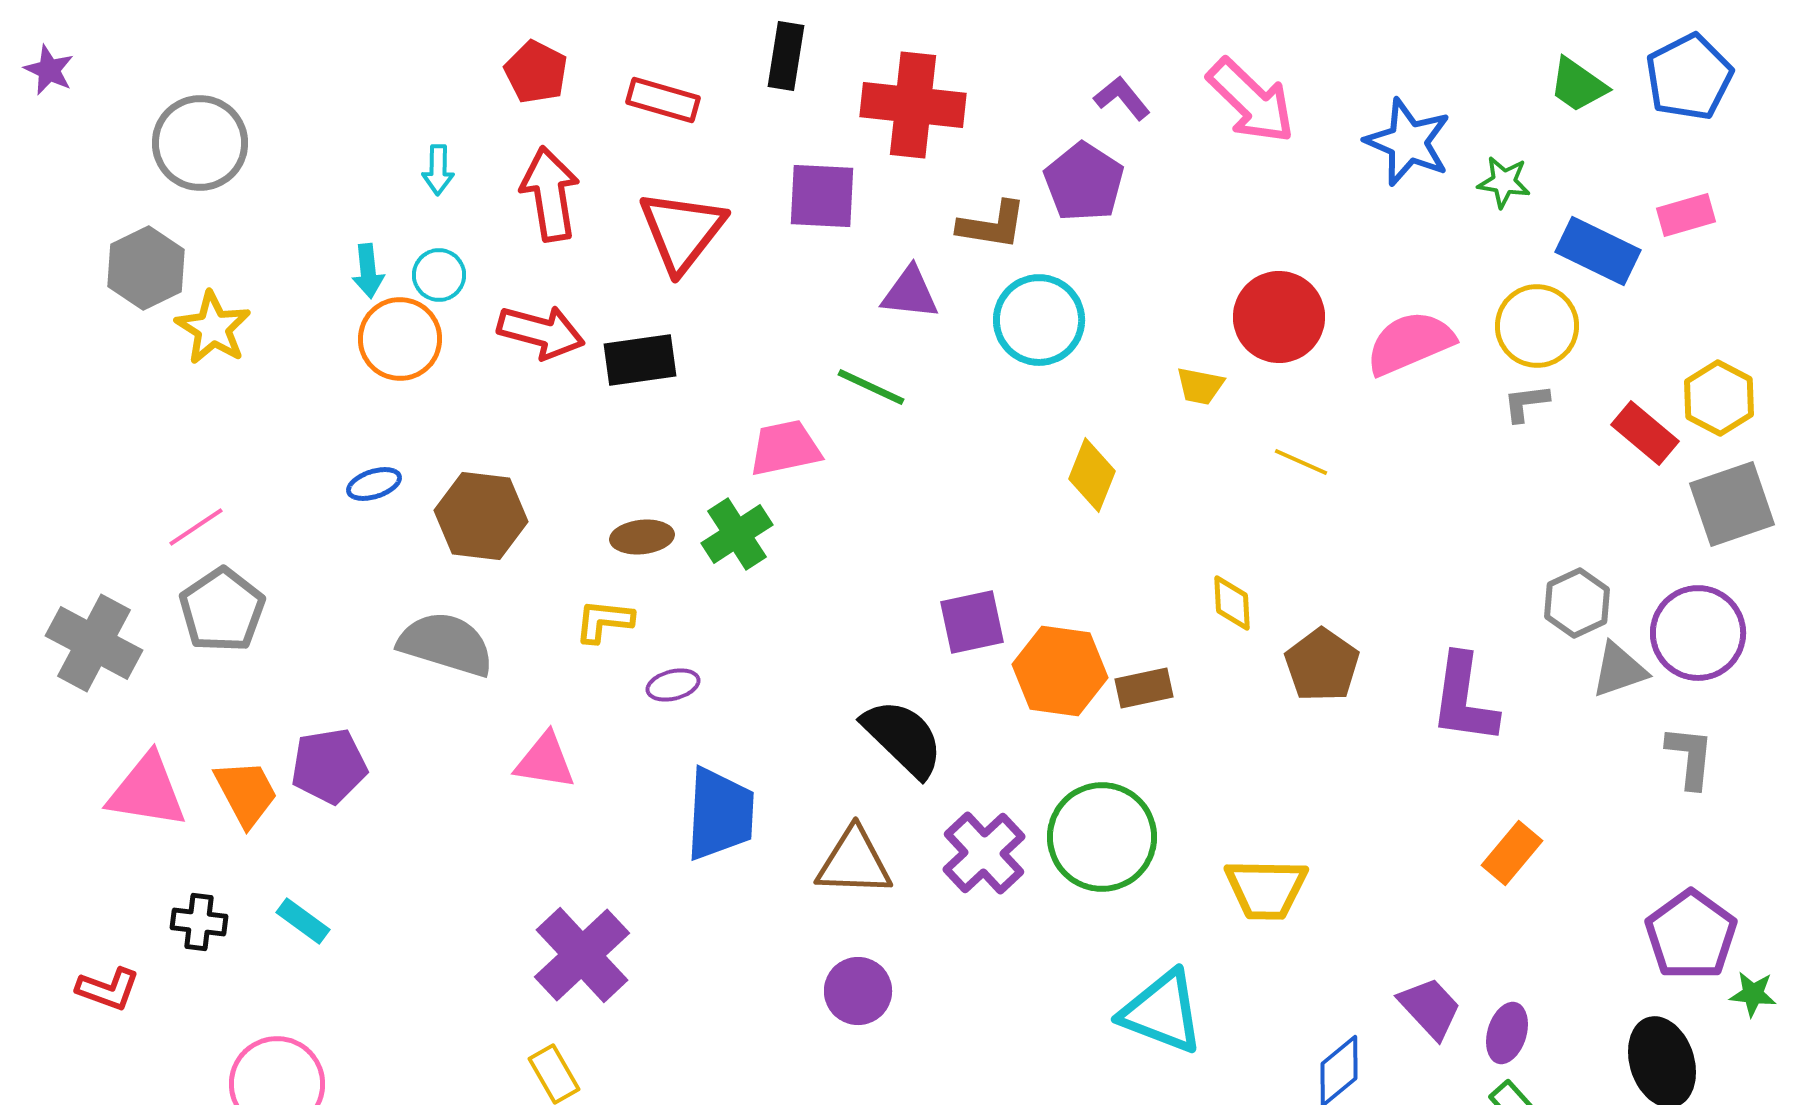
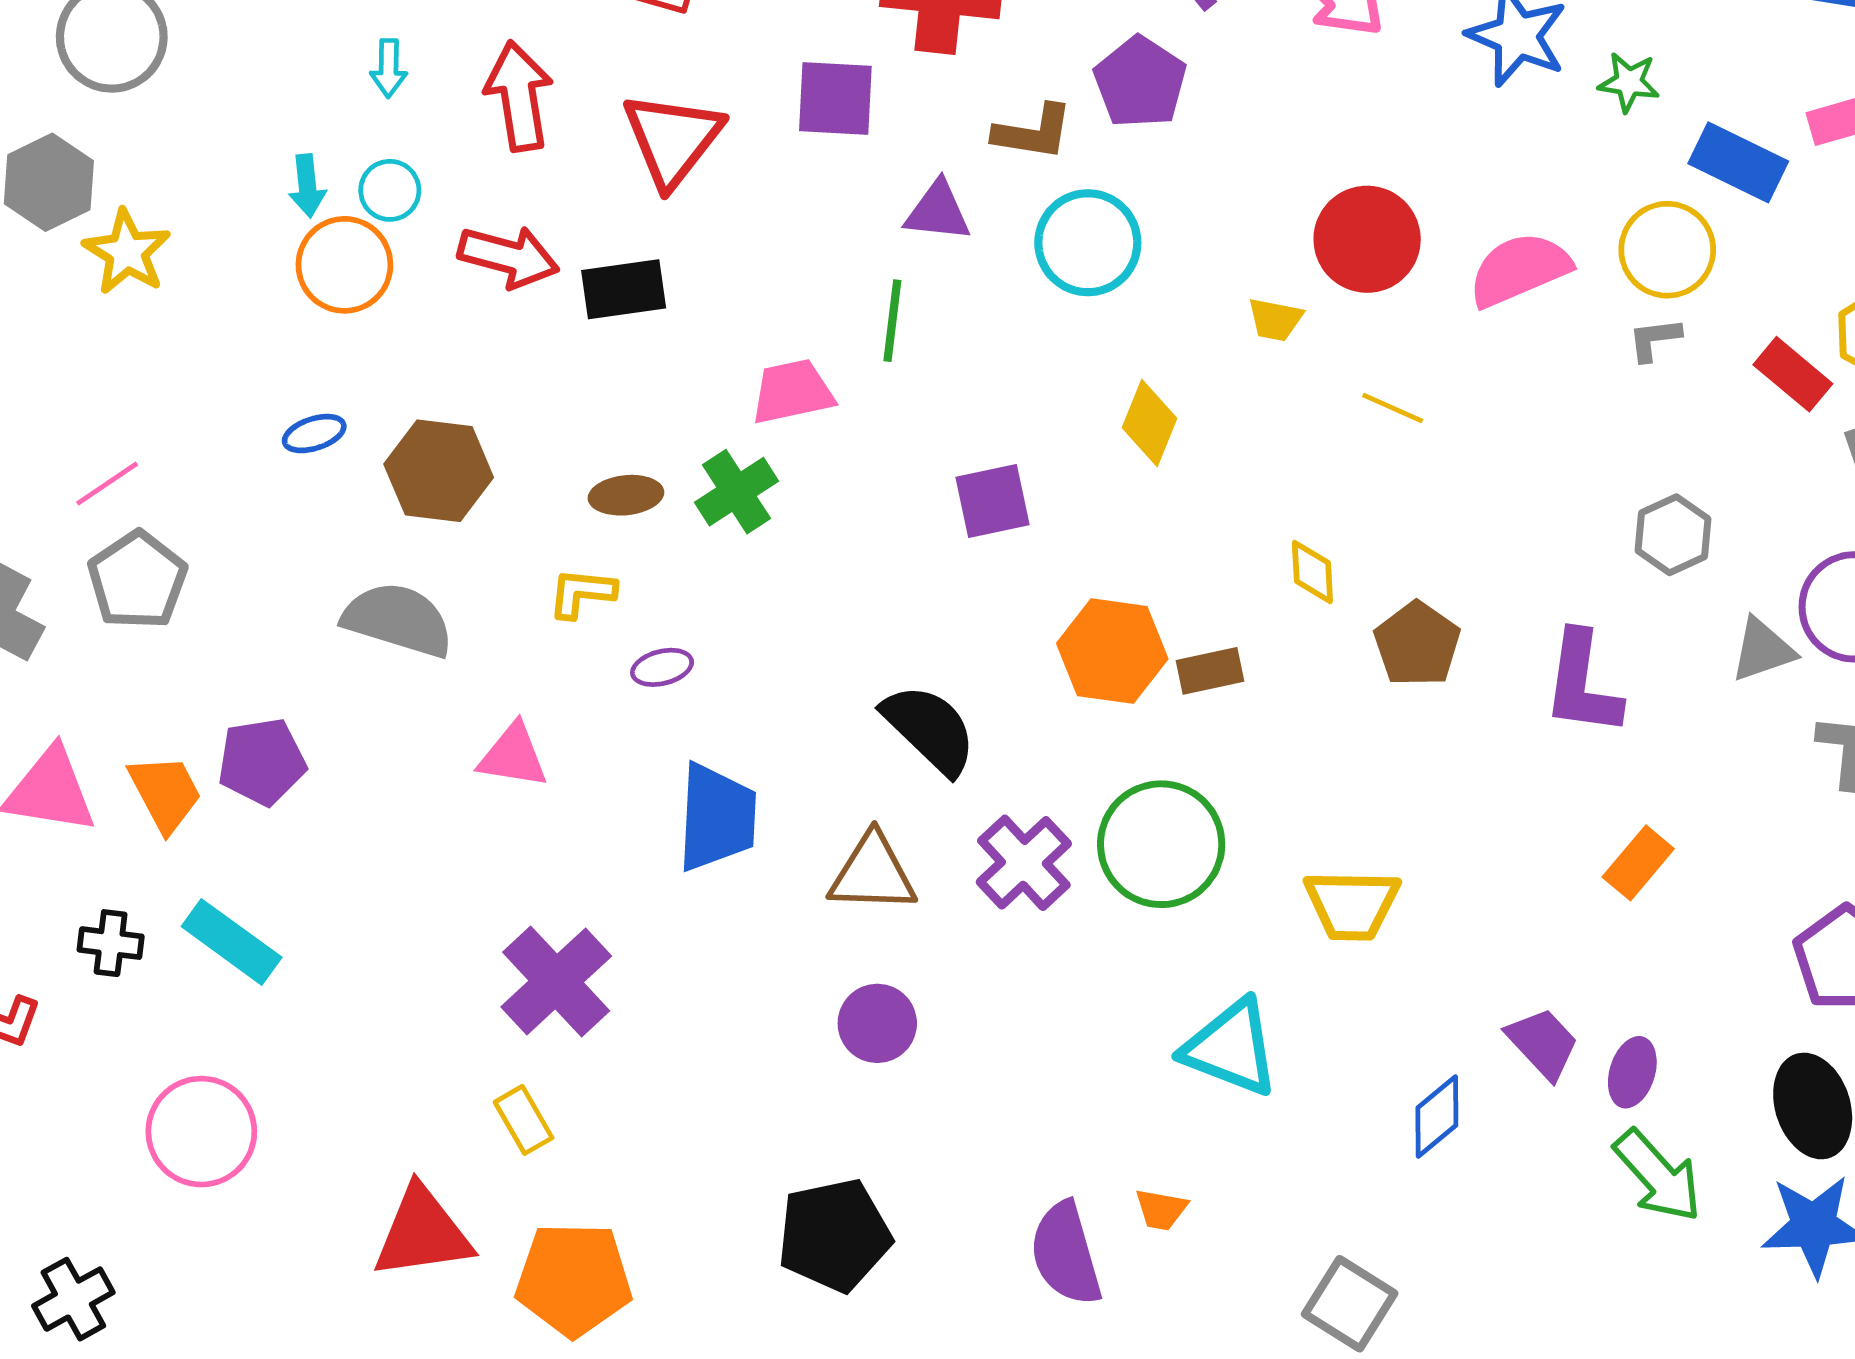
green line: (871, 387) -> (892, 321), turned 72
gray hexagon: (1577, 603) -> (1673, 535), moved
purple square: (972, 622) -> (992, 501), moved
cyan rectangle: (303, 921) -> (232, 942), size x1.6

